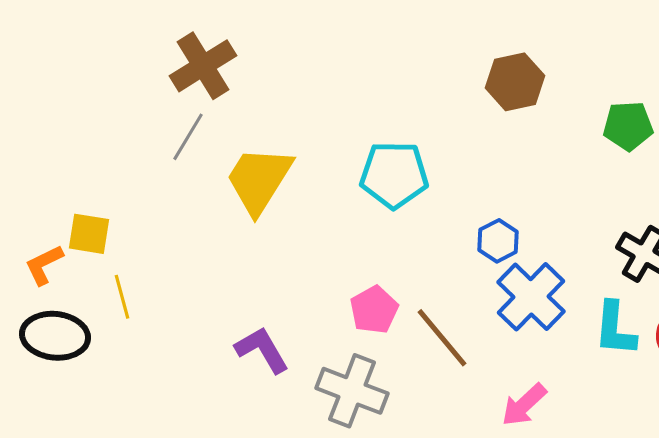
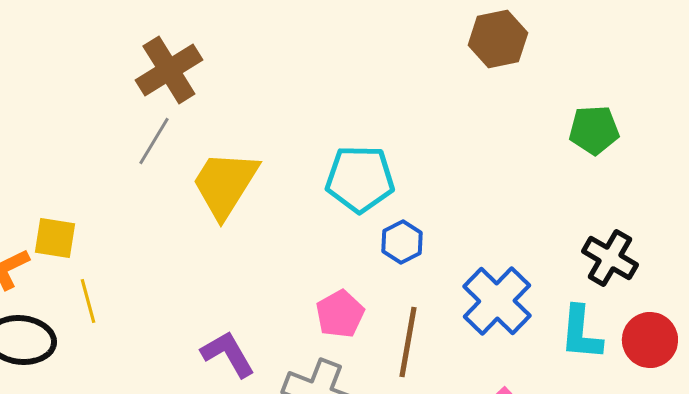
brown hexagon: (515, 82) -> (498, 39), moved
blue hexagon: (498, 241) -> (402, 242), moved
brown line: (442, 338) -> (408, 342), turned 50

